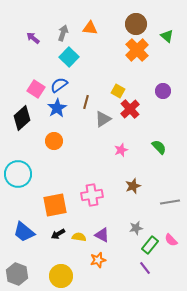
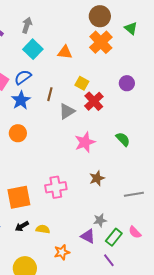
orange triangle: (90, 28) -> (65, 52), moved
pink star: (121, 150) -> (85, 142), size x1.5
purple triangle: (102, 235) -> (88, 236), moved

